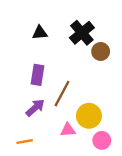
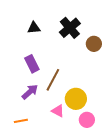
brown circle: (101, 51) -> (94, 44), moved
purple rectangle: (37, 75) -> (32, 64), turned -36
pink triangle: (68, 130) -> (58, 111), turned 32

